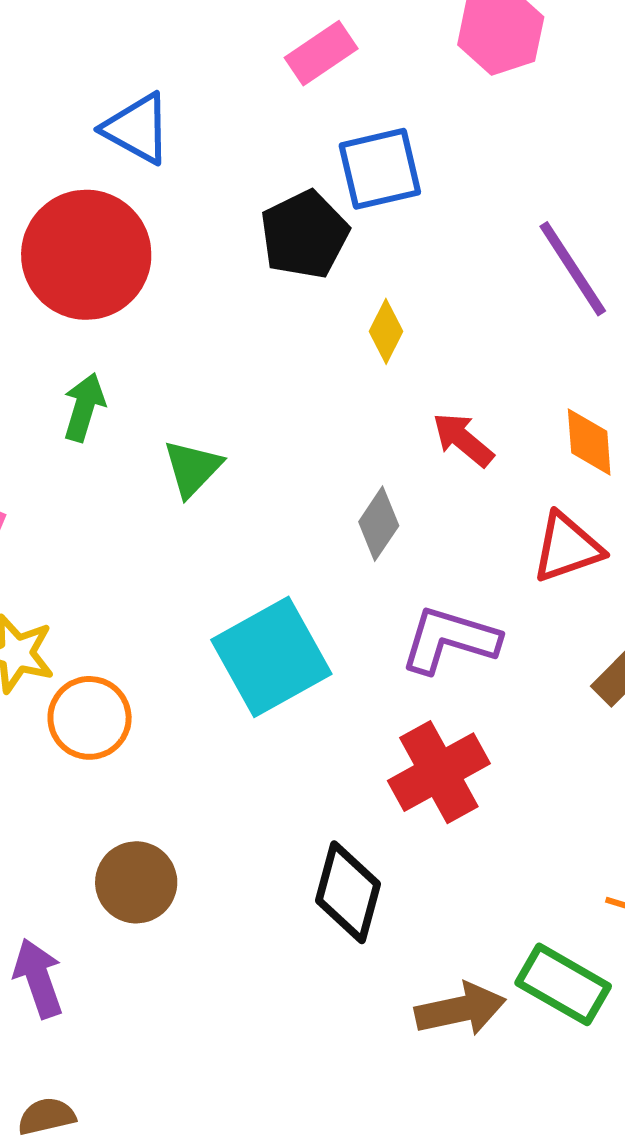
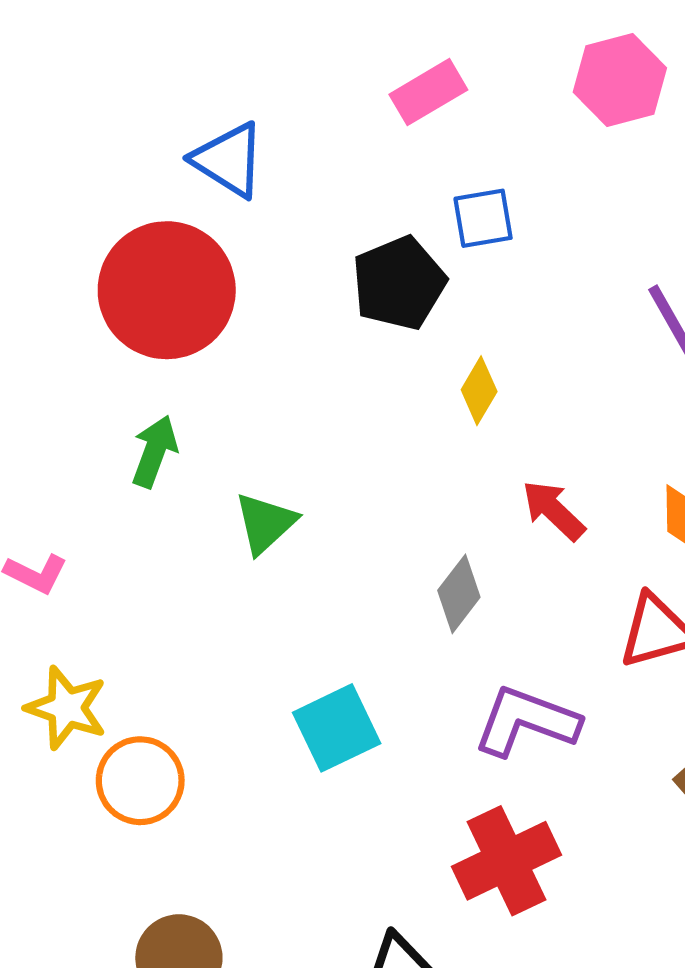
blue square: (380, 169) -> (483, 218), size x0.7
cyan square: (271, 657) -> (337, 728), size x0.7

